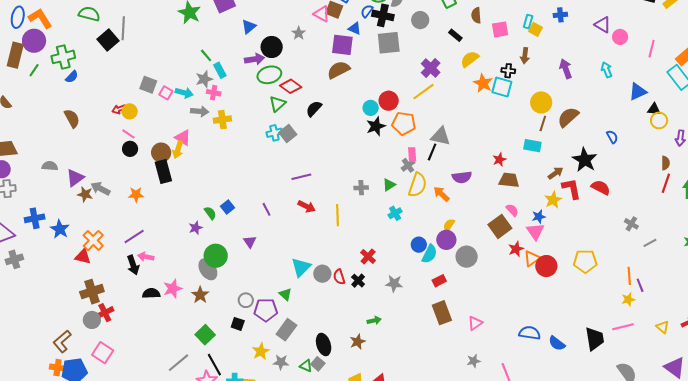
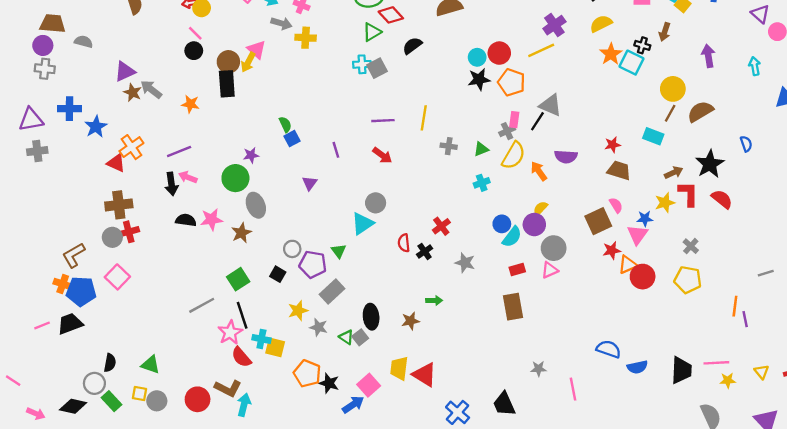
gray semicircle: (50, 166) -> (84, 42), moved
green semicircle: (210, 213) -> (285, 124), moved
yellow line: (338, 215) -> (424, 118), moved
gray cross: (631, 224) -> (691, 246), moved
green circle: (216, 256) -> (235, 178), moved
gray circle: (322, 274) -> (376, 203), moved
yellow star: (628, 299) -> (728, 380), moved
pink triangle: (475, 323) -> (550, 270), moved
blue semicircle: (557, 343) -> (637, 367), turned -60

